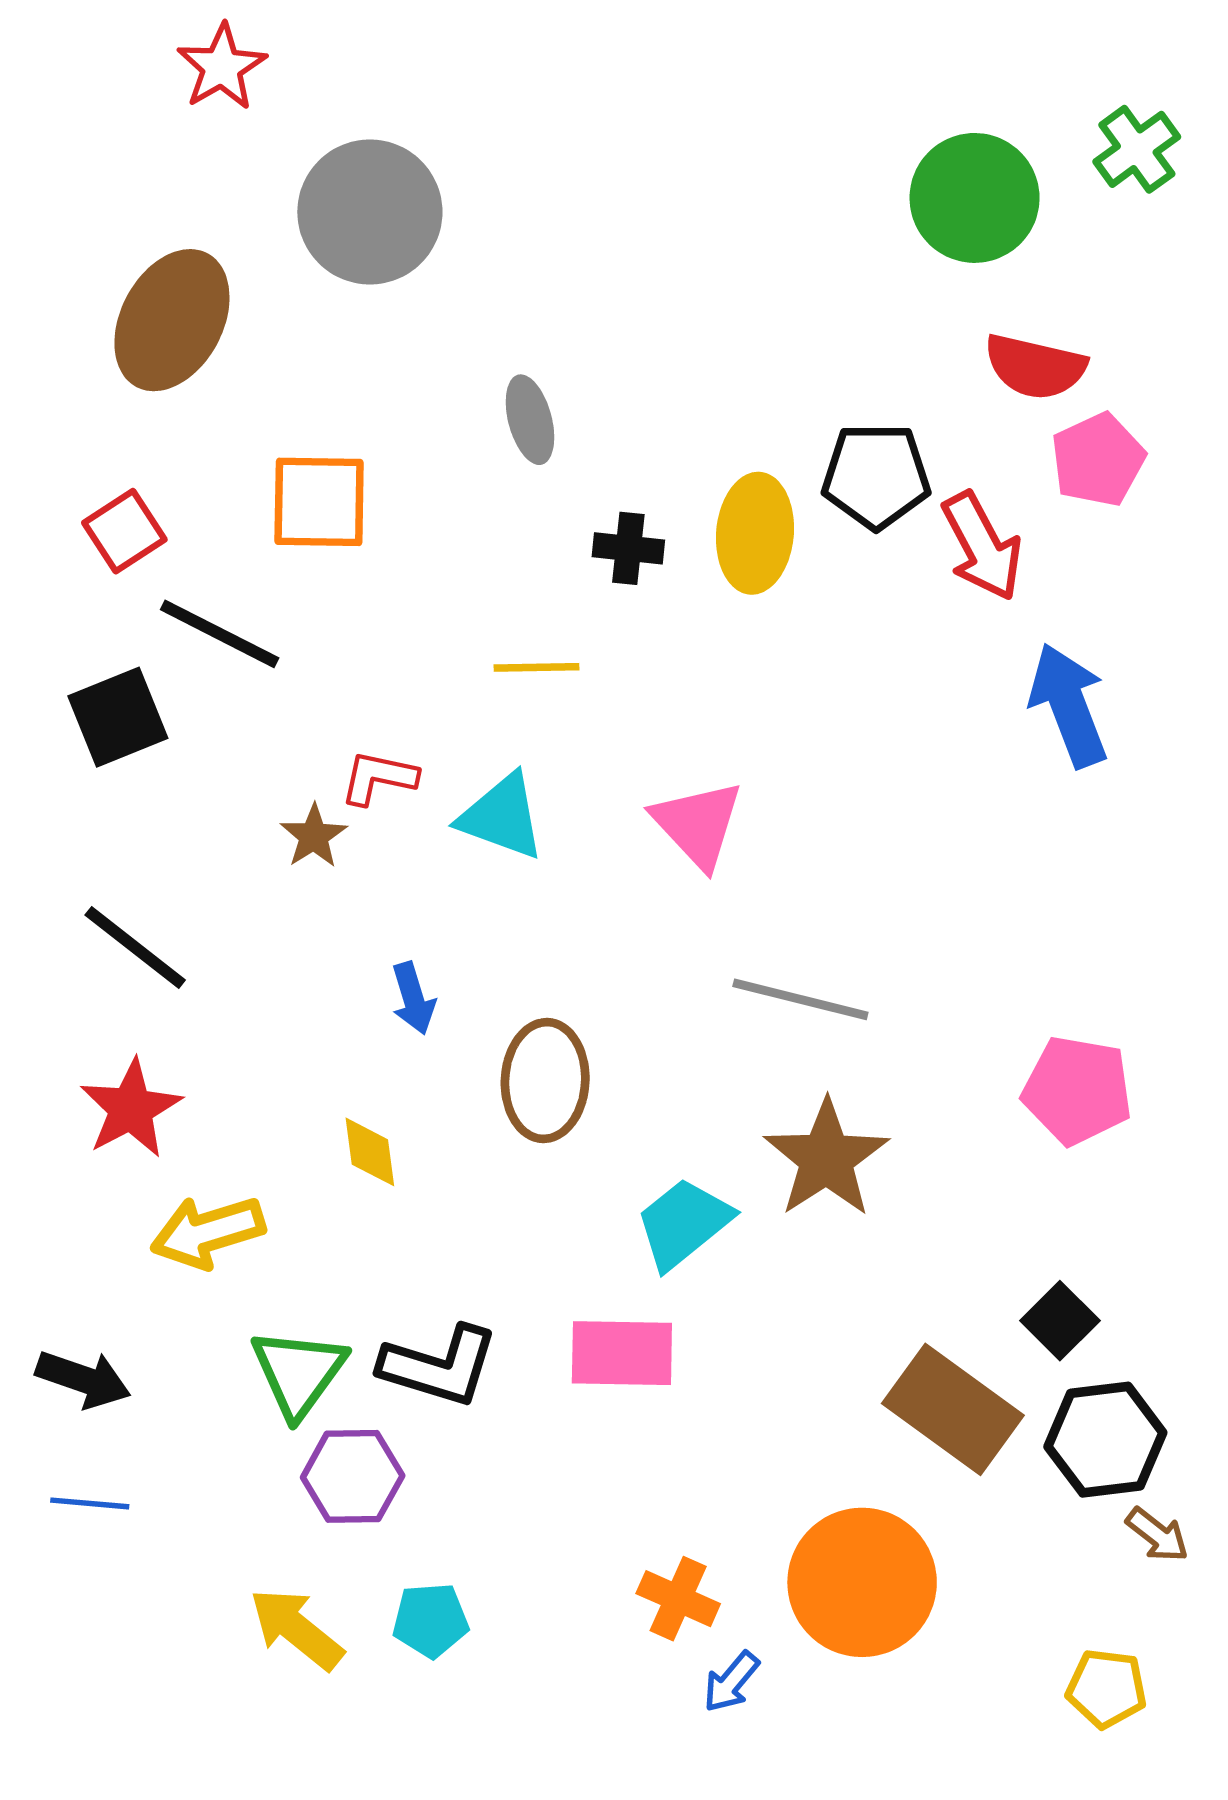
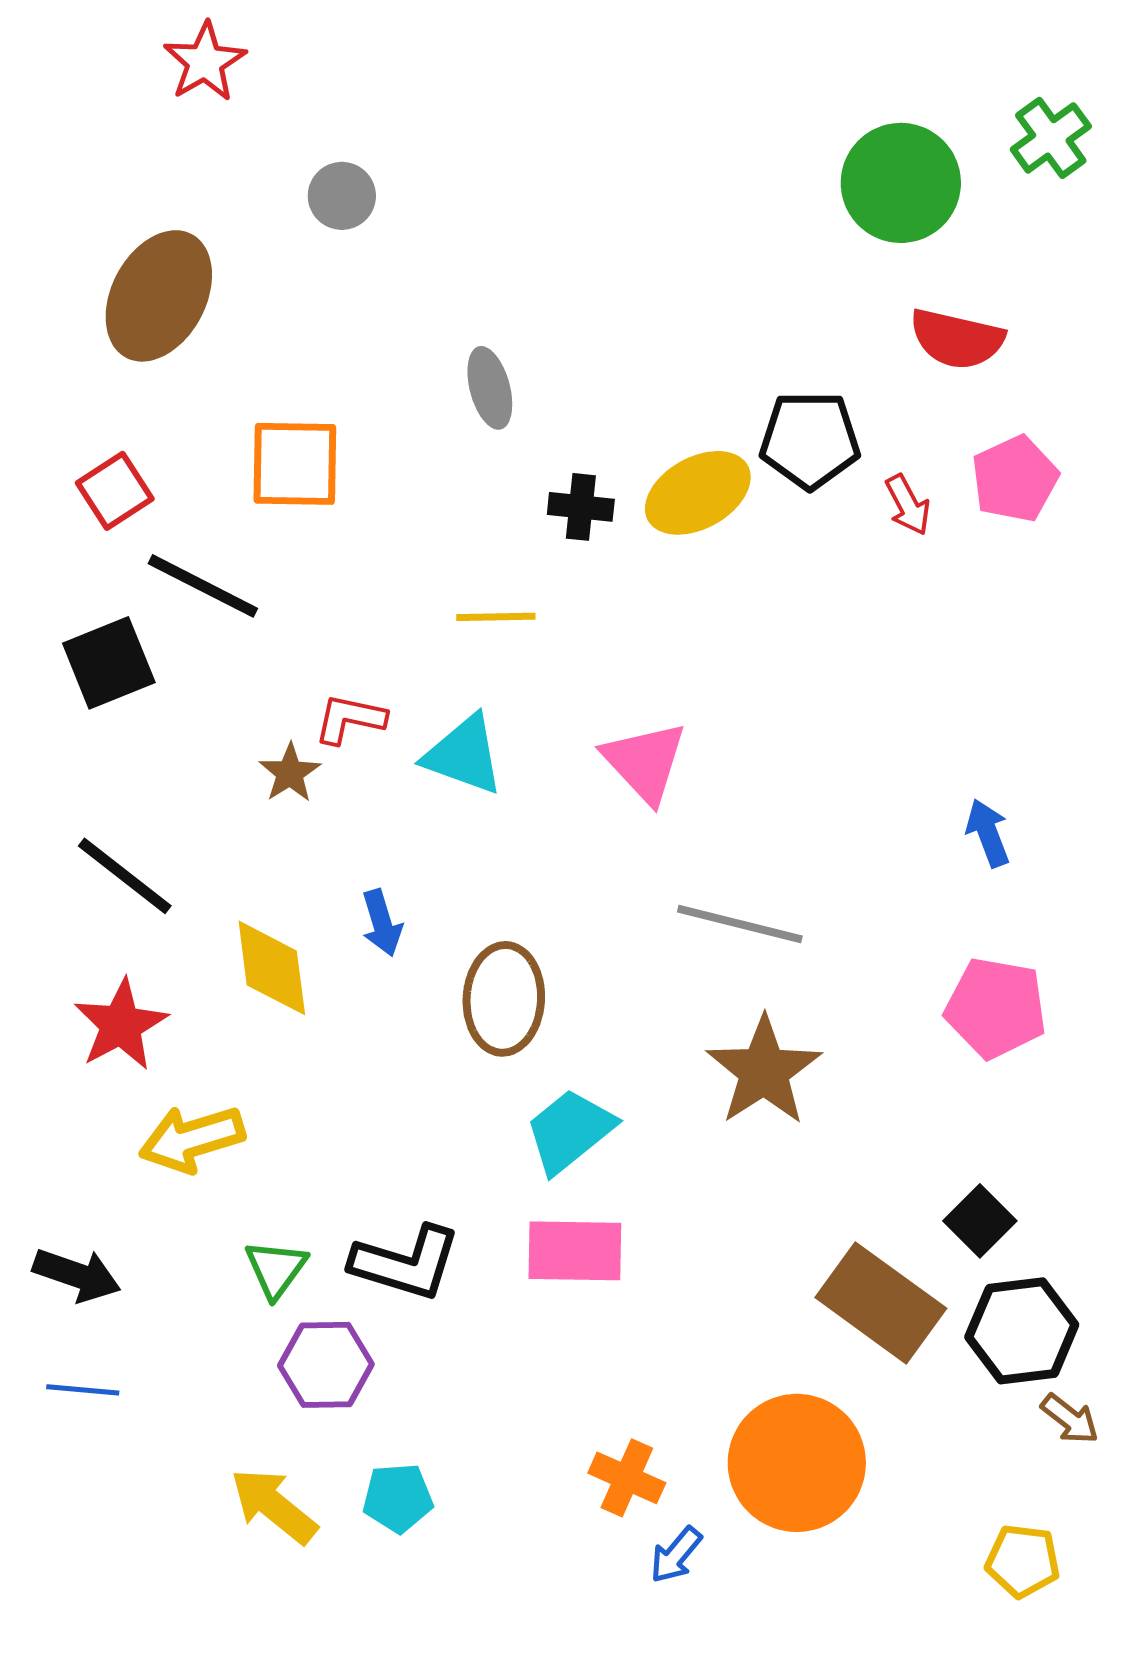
gray circle: (370, 212) -> (342, 196), size x0.5
pink pentagon: (1098, 460) -> (1015, 479), moved
yellow ellipse: (755, 533) -> (698, 493), turned 56
red arrow: (982, 546) -> (908, 505), size x0.6
blue arrow: (1069, 705) -> (988, 833), moved, size x0.6
yellow diamond: (370, 1152) -> (272, 968), moved, size x1.5
cyan trapezoid: (684, 1223) -> (570, 1131), moved
green triangle: (299, 1373) -> (276, 1269), size x0.7

